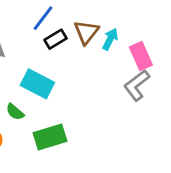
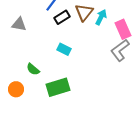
cyan rectangle: (37, 84) -> (64, 49), moved, size x0.6

